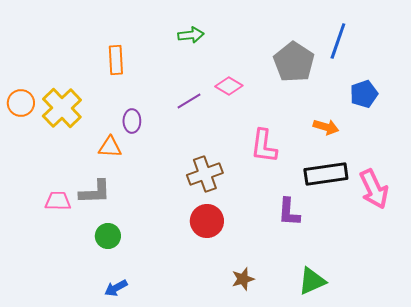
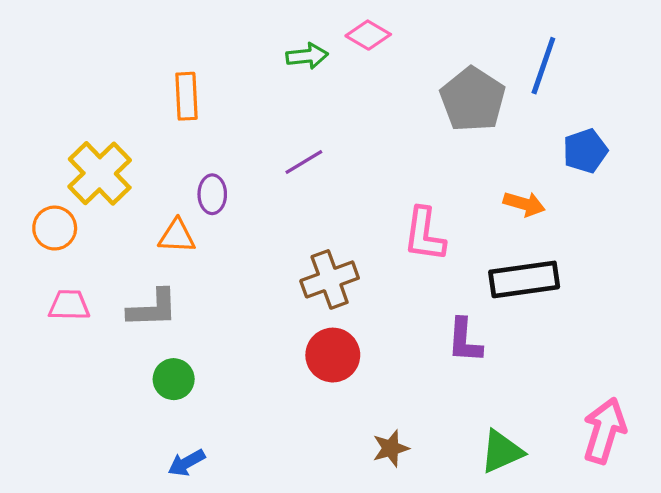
pink diamond: (229, 86) -> (368, 35), moved
orange circle: (21, 103) -> (55, 228), moved
pink arrow: (374, 189) -> (605, 431), moved, turned -138
pink trapezoid: (58, 201) -> (69, 305), moved

